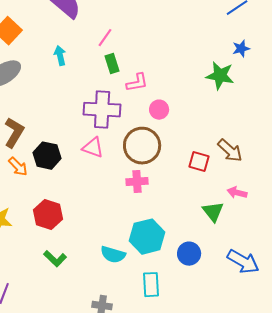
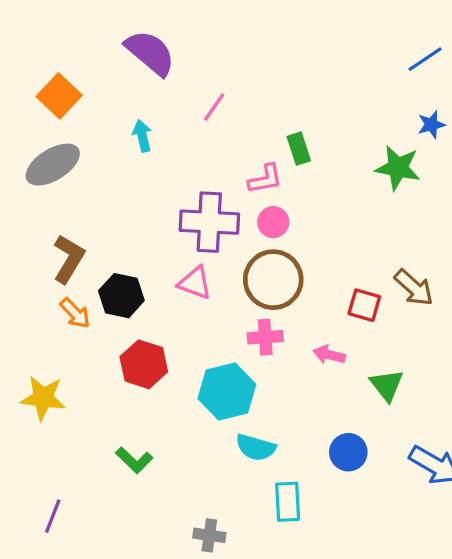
green rectangle: (112, 64) -> (299, 149), moved
pink circle: (159, 110) -> (273, 222), moved
pink arrow: (237, 193) -> (329, 355), moved
red hexagon: (48, 215) -> (144, 364), moved
cyan hexagon: (147, 237) -> (227, 391), moved
cyan semicircle: (113, 255) -> (256, 447), moved

